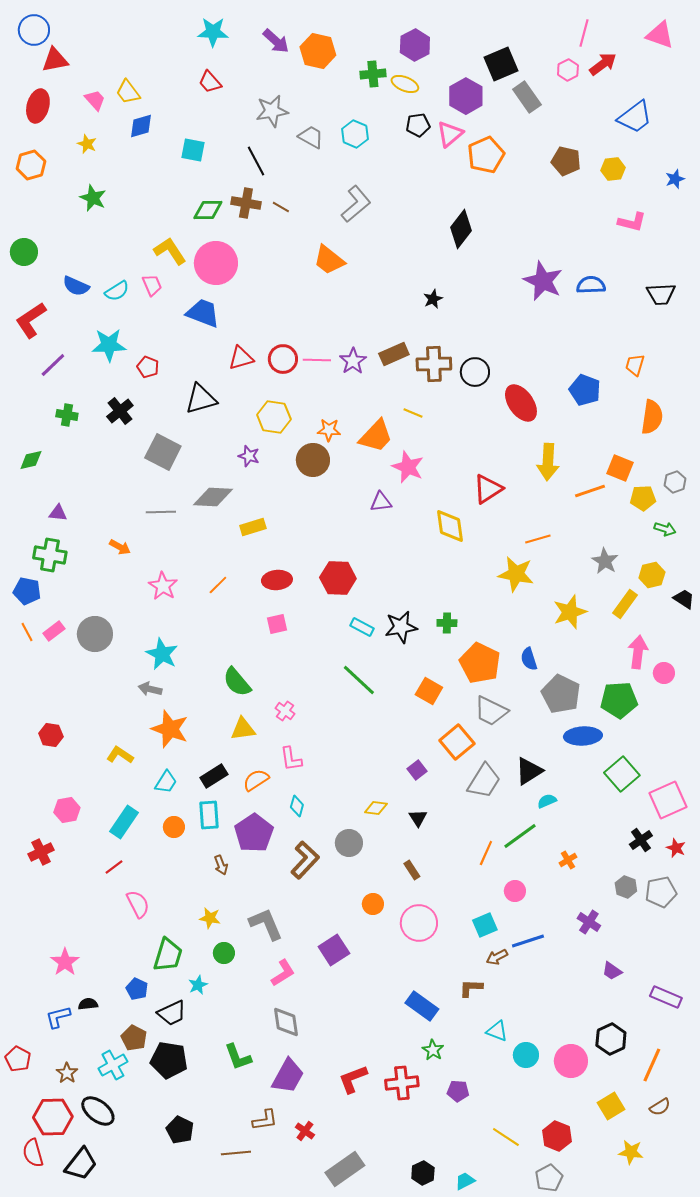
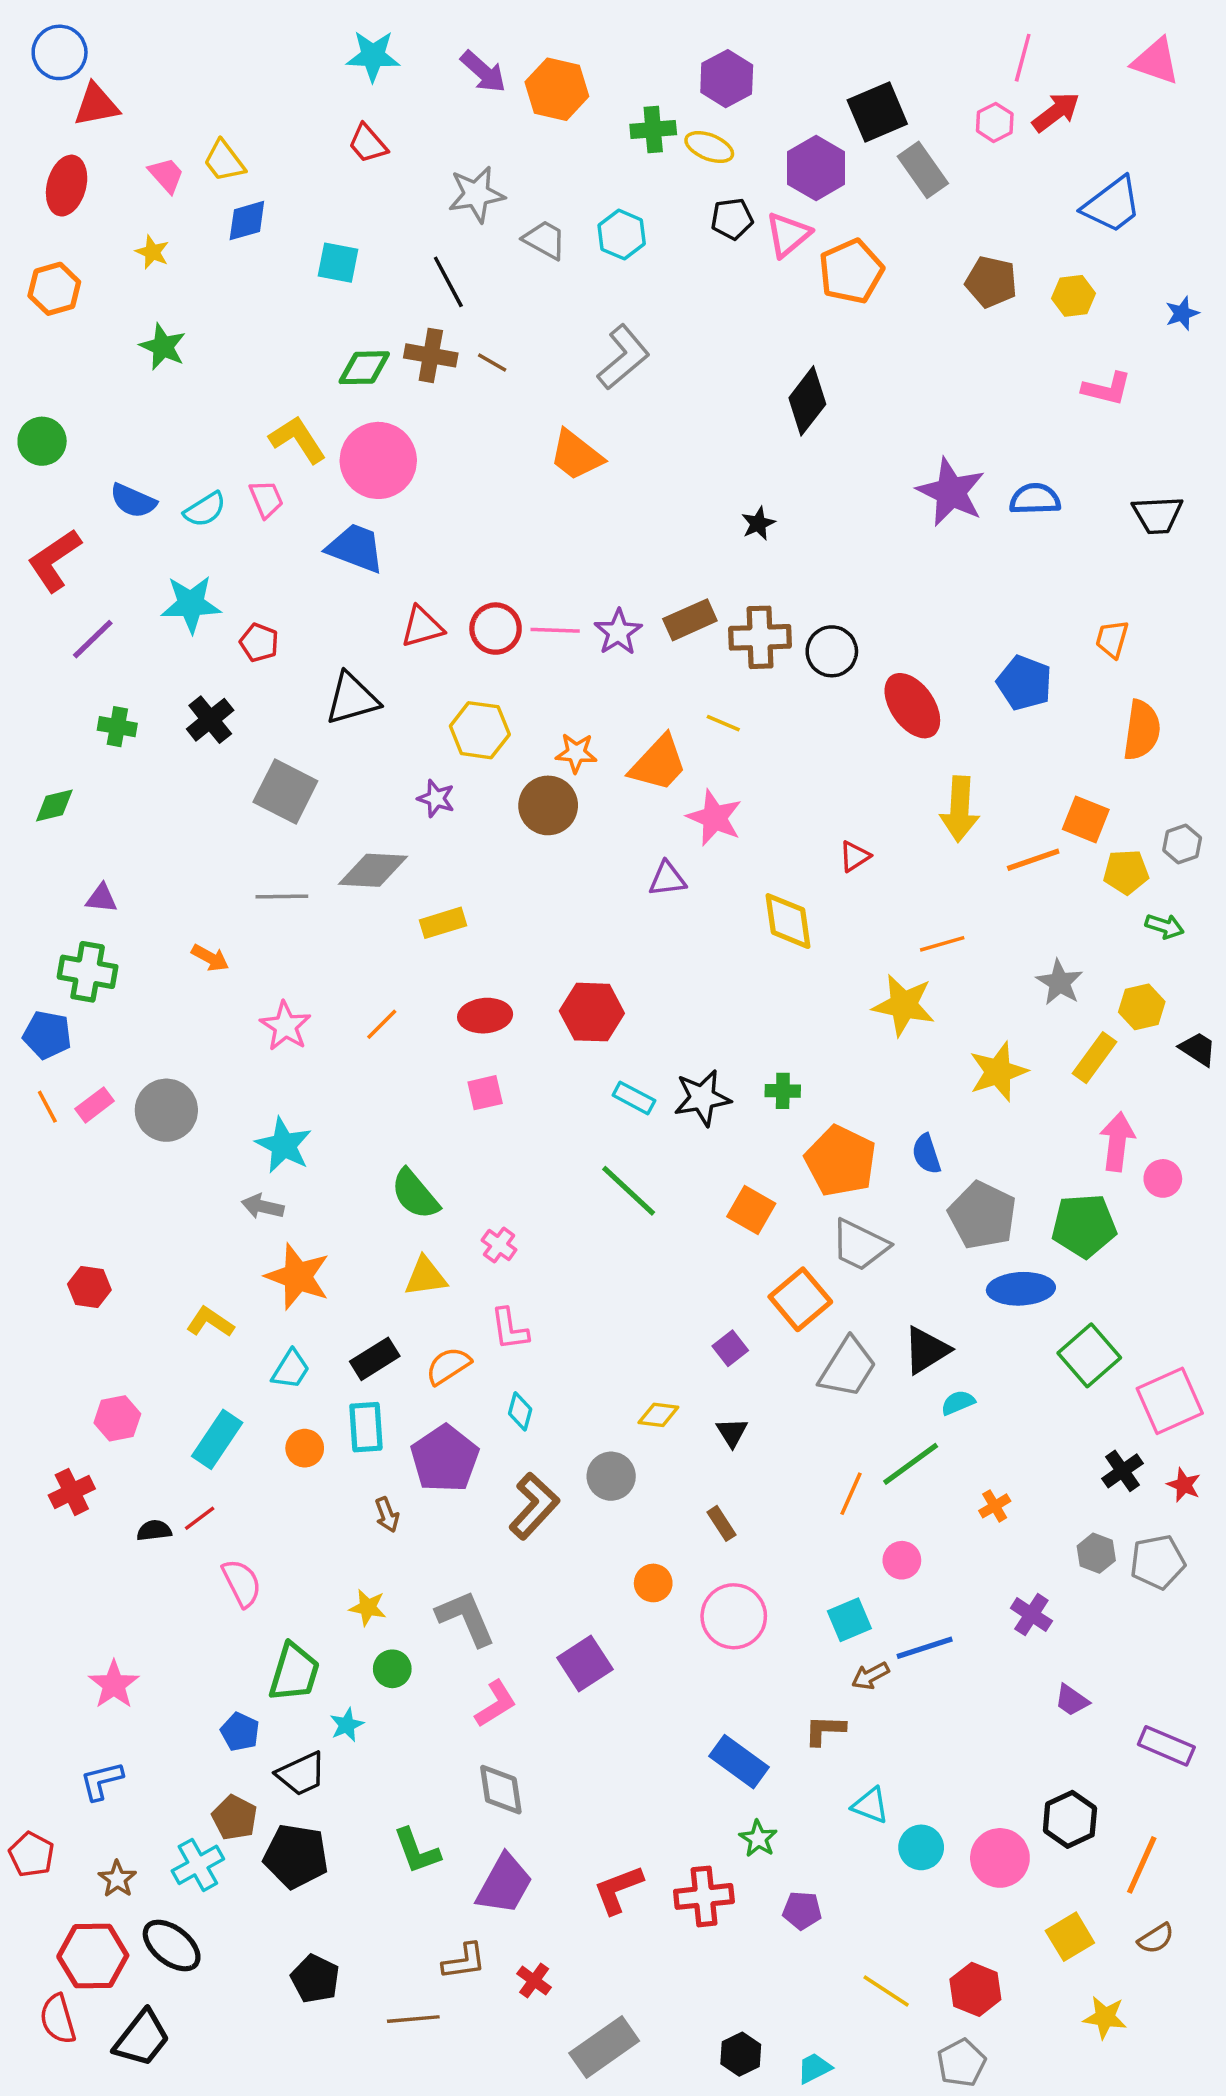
red triangle: (488, 489) -> (855, 856), size x0.6
black semicircle: (88, 1004) -> (154, 1530), moved

